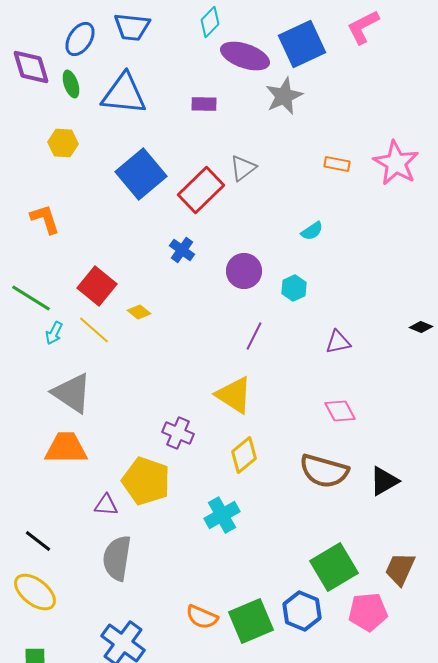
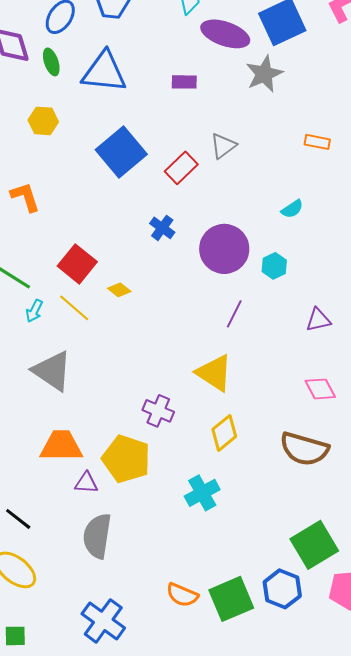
red rectangle: (201, 190) -> (181, 168), size x0.7
purple circle: (244, 271) -> (224, 249), size x1.4
orange trapezoid: (66, 448) -> (61, 446), moved

